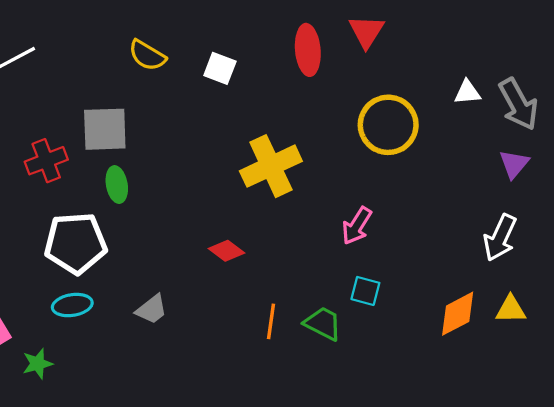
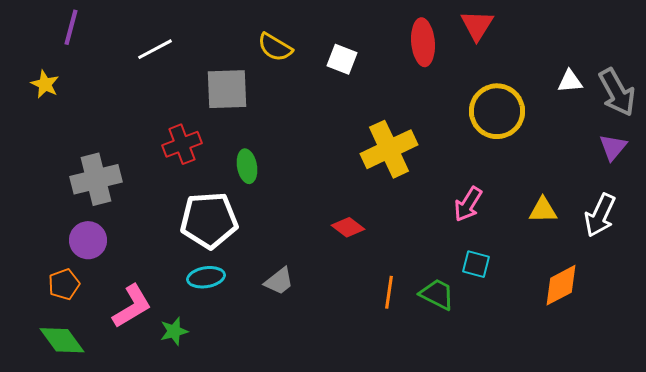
gray square: (105, 129) -> (227, 89), moved
yellow triangle: (511, 309) -> (543, 210), moved

